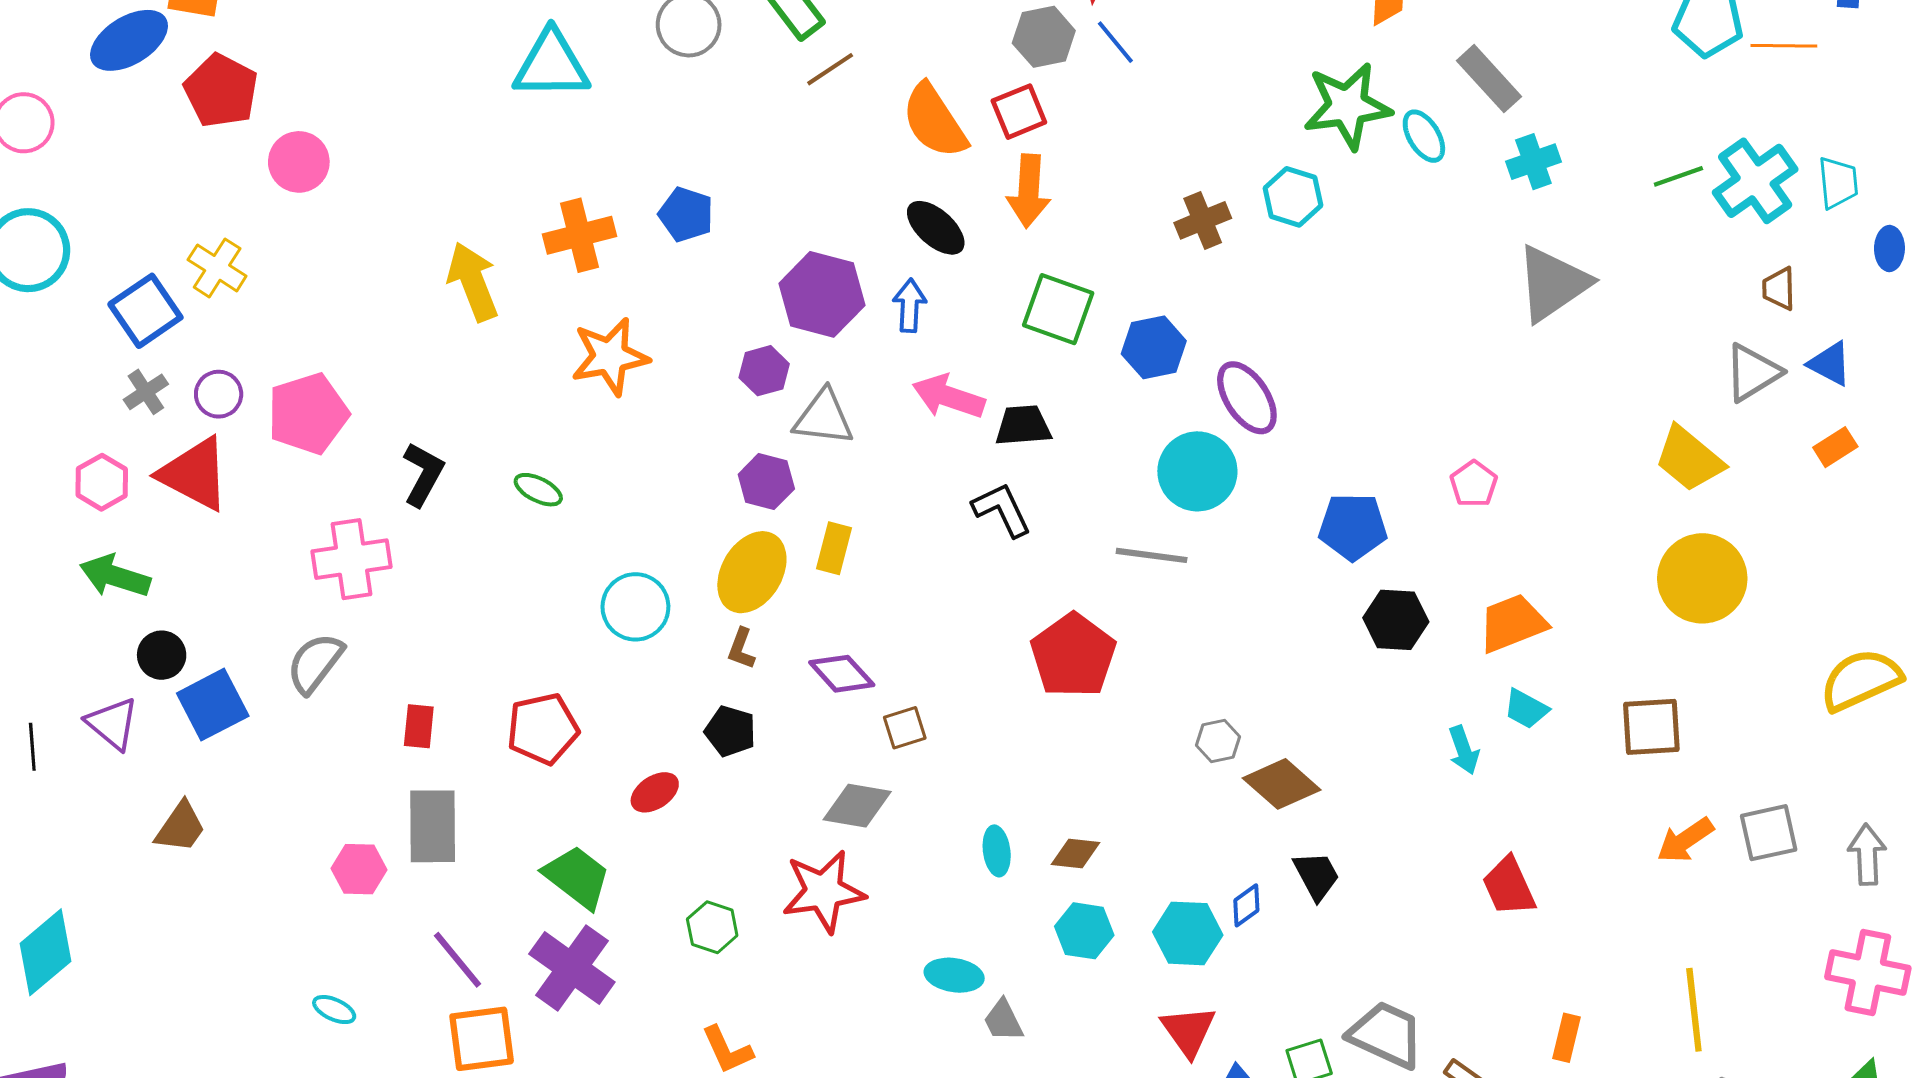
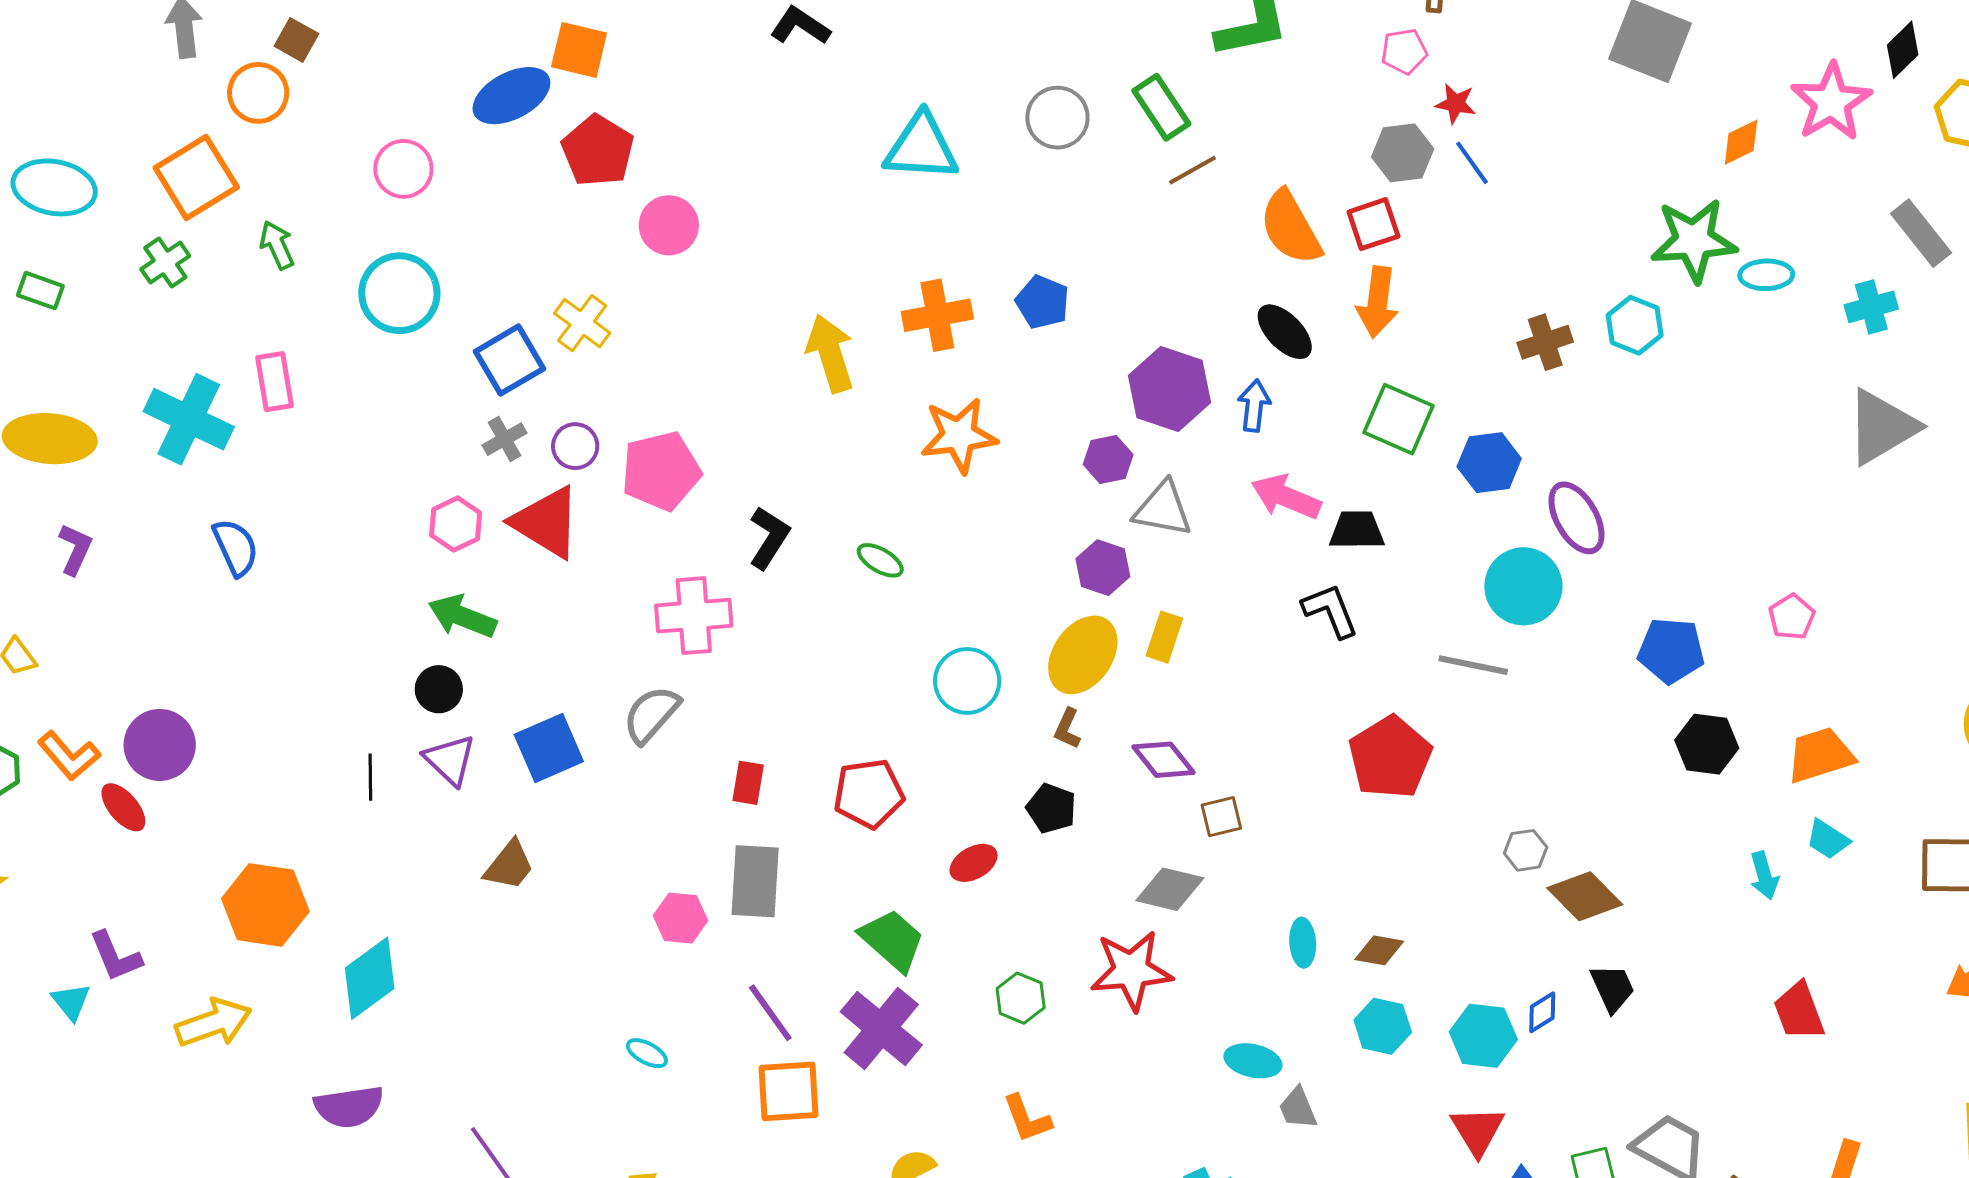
gray rectangle: (1489, 79) -> (1921, 233), moved
cyan ellipse: (1424, 136) -> (1766, 275), turned -64
black circle: (162, 655) -> (439, 689), moved

